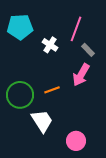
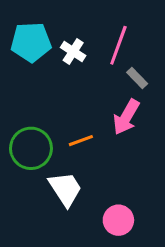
white cross: (50, 45) -> (73, 52), moved

